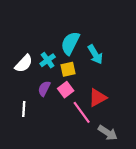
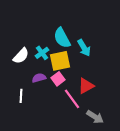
cyan semicircle: (70, 43) -> (62, 38), turned -55
yellow square: (68, 69) -> (60, 61), size x1.5
purple semicircle: (44, 89) -> (39, 78), turned 48

